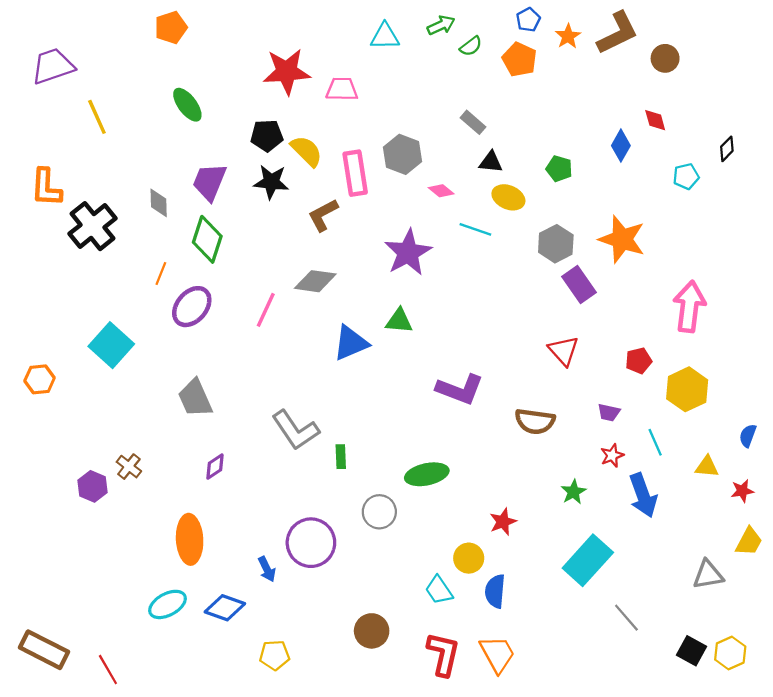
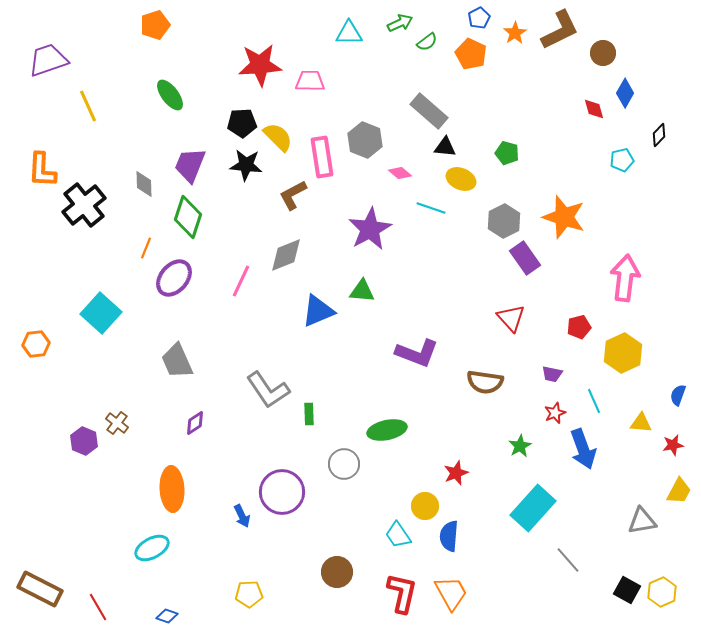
gray rectangle: (473, 122) -> (429, 111), size x1.6
blue diamond: (621, 146) -> (625, 93), moved
gray diamond: (315, 281) -> (286, 255), turned -30
blue diamond: (225, 608) -> (167, 616), moved, size x0.6

